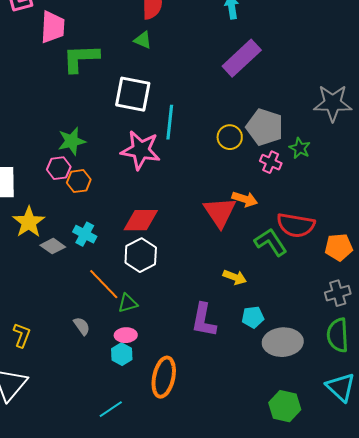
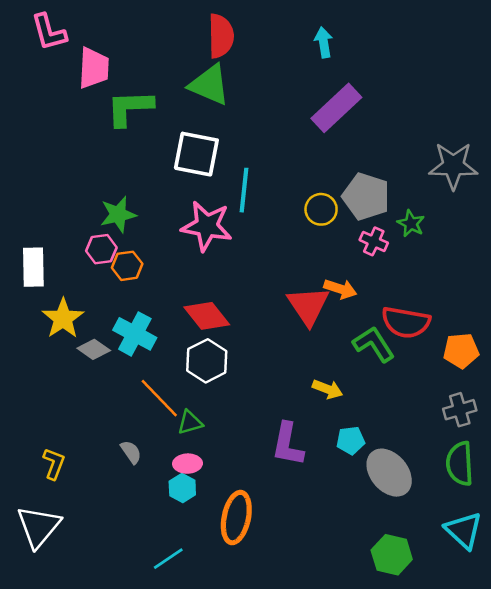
green triangle: (143, 40) -> (209, 85), size x1.8
red diamond: (141, 220) -> (207, 316), turned 51
cyan cross: (85, 234) -> (135, 334), size x1.4
gray ellipse: (283, 342) -> (389, 473), turned 54

